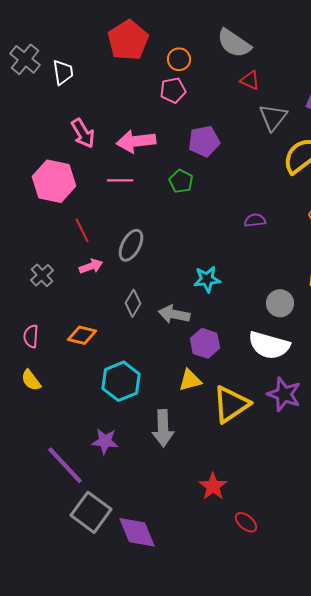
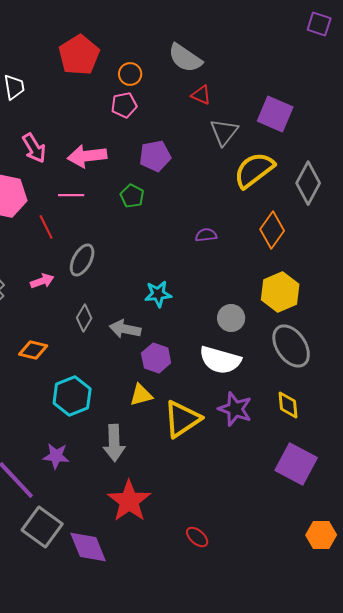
red line: (82, 230) -> (46, 227), moved
red star: (213, 486) -> (129, 501), moved, size x1.5

